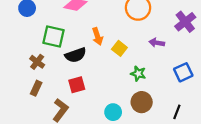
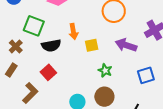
purple arrow: (157, 43) -> (126, 45), size x1.5
yellow square: (119, 48) -> (92, 45), turned 32
red square: (77, 85) -> (48, 72), turned -35

